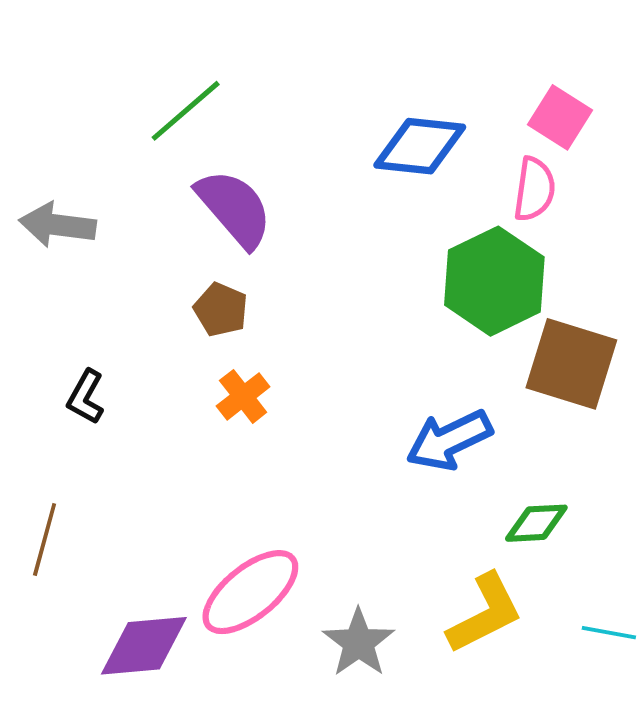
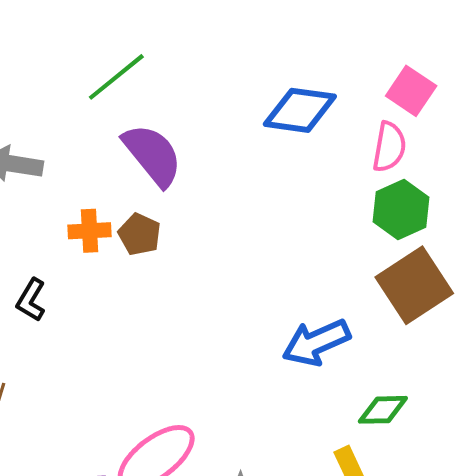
green hexagon: (494, 281) -> (401, 210), moved, size x0.7
brown square: (571, 364) -> (414, 285), turned 38
orange cross: (243, 396) -> (90, 231), moved, turned 33

